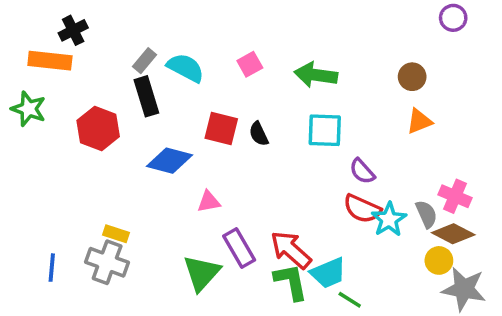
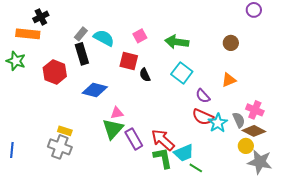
orange triangle: (419, 121) -> (229, 80), moved
red square: (221, 128) -> (129, 61), moved
cyan square: (325, 130) -> (182, 73), turned 35
blue line: (52, 268) -> (12, 150), moved
green triangle: (202, 273) -> (113, 129), moved

